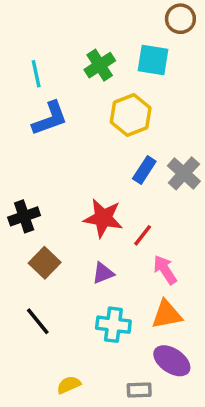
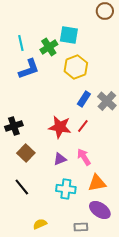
cyan square: (153, 60) -> (69, 35), moved
green cross: (100, 65) -> (49, 47), moved
red line: (143, 235) -> (83, 126), moved
pink arrow: (165, 270) -> (84, 157), moved

